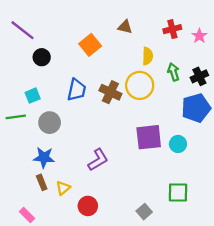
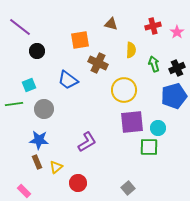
orange square: (90, 45) -> (80, 40), turned 30
yellow circle: (140, 85) -> (124, 90), moved
blue trapezoid: (77, 90) -> (68, 80), turned 115
brown cross: (110, 92) -> (98, 63), moved
green square: (178, 192) -> (149, 147), moved

